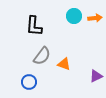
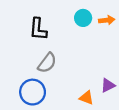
orange triangle: (64, 64) -> (86, 98), moved
blue circle: (29, 82) -> (33, 92), size x1.5

